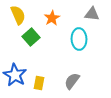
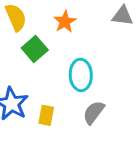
cyan ellipse: (79, 39) -> (81, 75), moved

